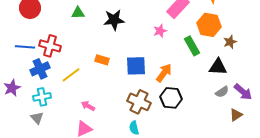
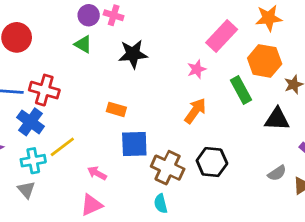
green triangle: (78, 13) -> (83, 44), turned 32
blue square: (136, 66) -> (134, 144), moved
blue cross: (40, 69) -> (30, 122), turned -30
orange arrow: (164, 73) -> (195, 111), moved
yellow line: (71, 75) -> (62, 147), moved
gray semicircle: (222, 92) -> (277, 173), moved

